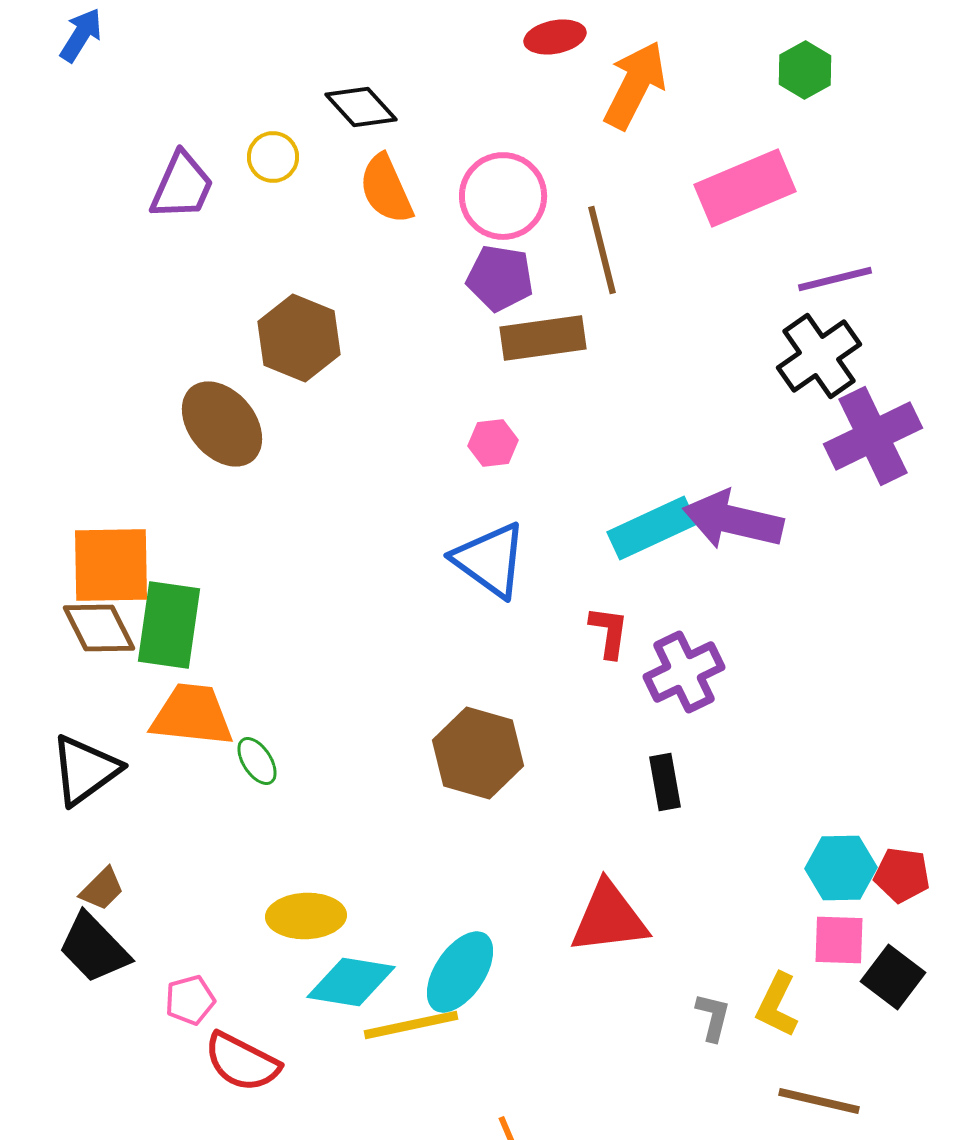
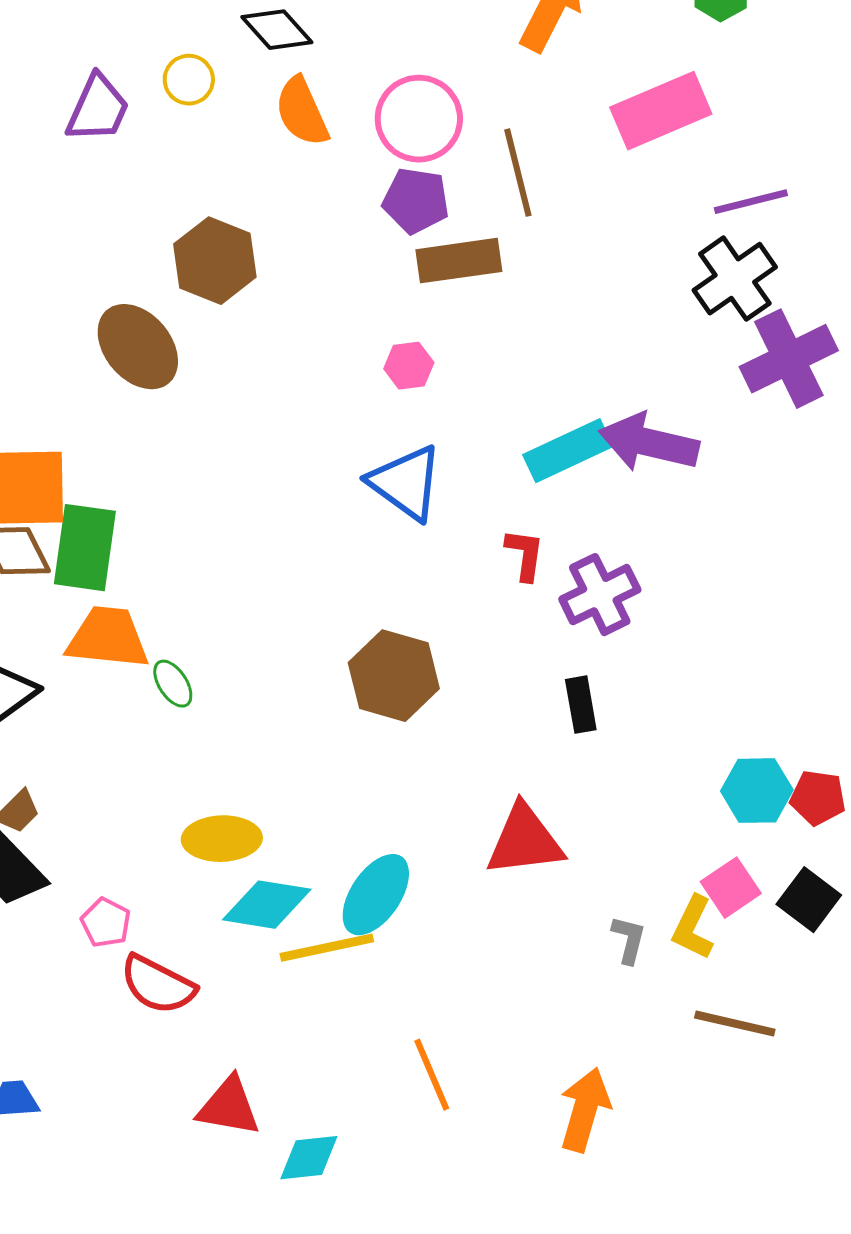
pink square: (839, 940) -> (731, 888), moved, turned -36
pink pentagon: (190, 1000) -> (106, 923), turned -30

